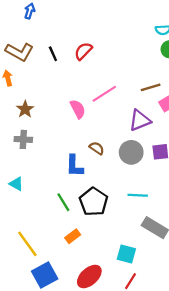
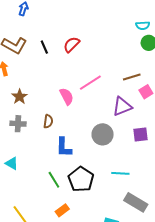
brown semicircle: (97, 148) -> (48, 121), moved, turned 64
gray circle: (131, 152) -> (103, 134), moved

